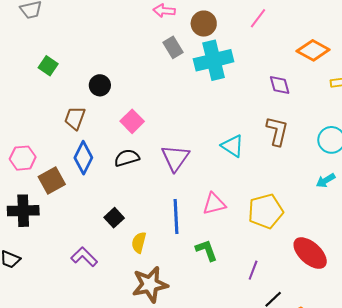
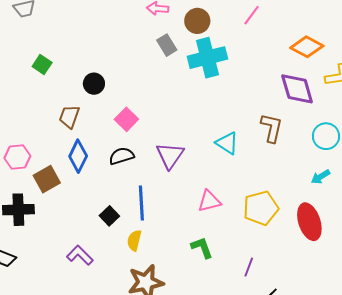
purple diamond: (280, 85) -> (297, 89), moved, size x1.6
blue line: (176, 217) -> (141, 203), moved
red ellipse: (310, 253) -> (309, 222), moved, turned 30

